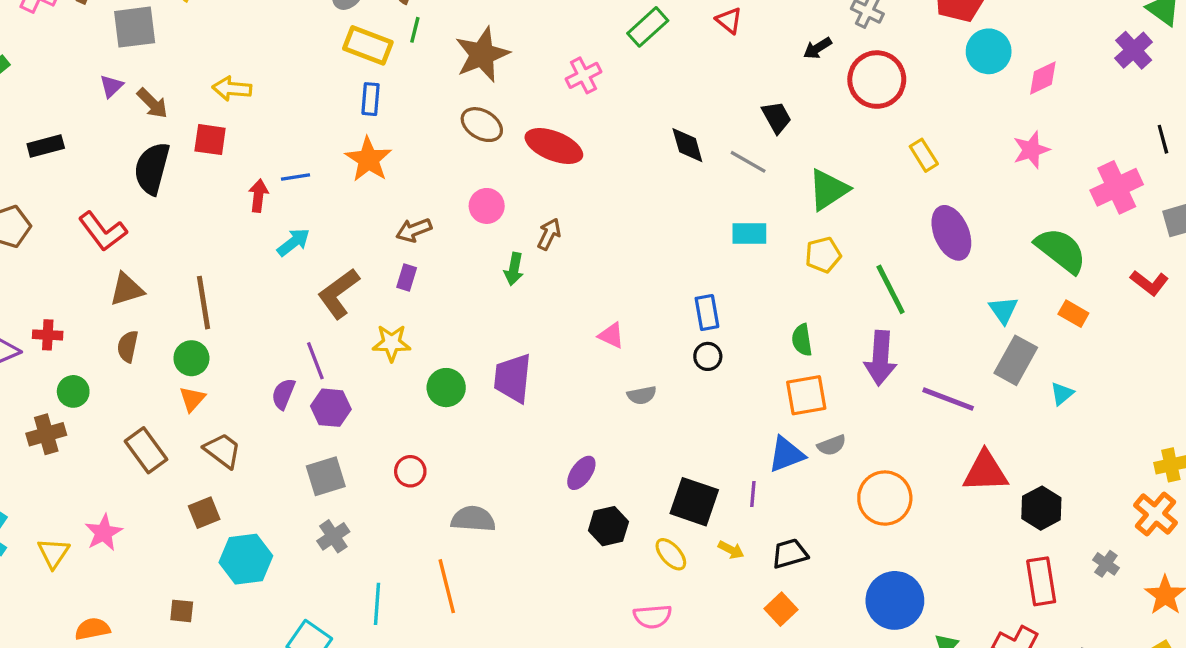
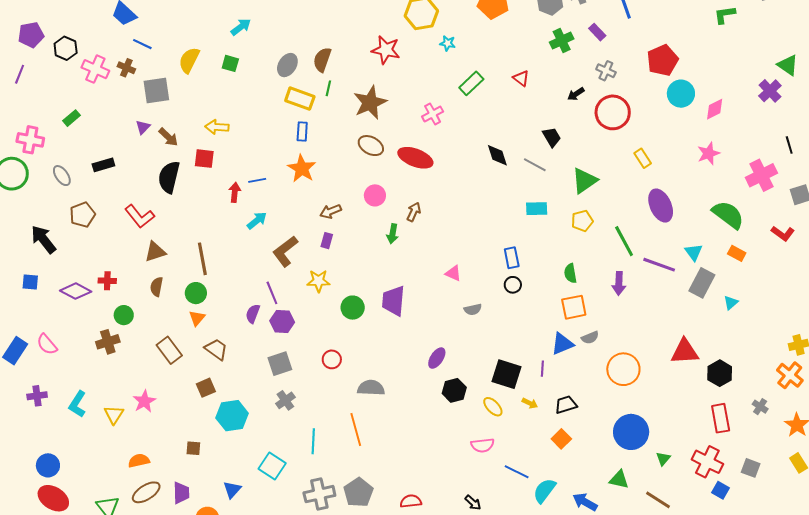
purple arrow: (880, 358) -> (619, 283), size x0.7
purple line: (948, 399) -> (659, 265), moved

